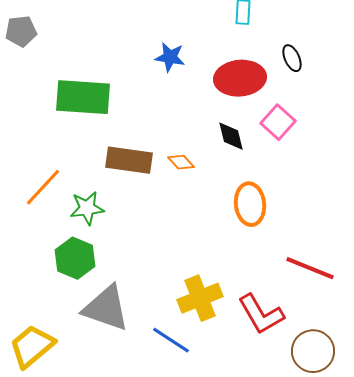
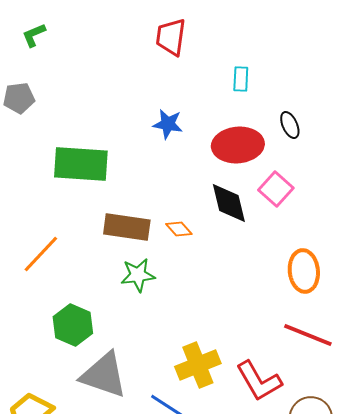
black diamond: (231, 136) -> (229, 203), size x1.4
orange ellipse: (250, 204) -> (304, 271), moved
green star: (87, 208) -> (138, 275), moved

